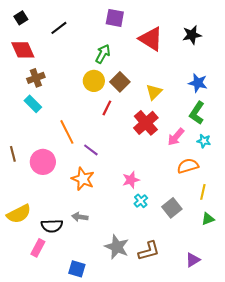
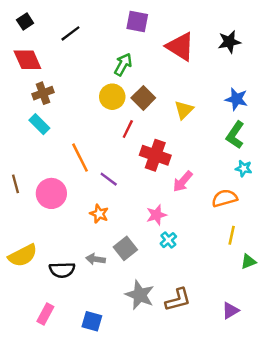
red cross: (146, 123) -> (155, 155), moved, turned -30
pink arrow: (176, 137) -> (183, 182), moved
orange star: (83, 179) -> (99, 214), size x0.7
yellow line: (203, 192) -> (232, 235), moved
gray square: (172, 208) -> (125, 248), moved
pink rectangle: (38, 248) -> (45, 314), moved

